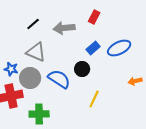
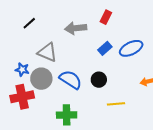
black line: (33, 24) -> (29, 23), moved
black circle: (82, 69) -> (99, 80), moved
yellow line: (94, 99) -> (116, 104), moved, turned 60
green cross: (39, 114) -> (67, 115), moved

